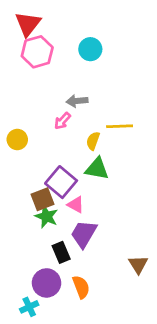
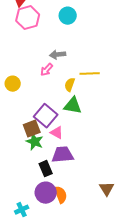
purple trapezoid: (84, 234) -> (63, 155), turned 55
brown triangle: (138, 264) -> (107, 189), moved
purple circle: (46, 283) -> (46, 193), moved

